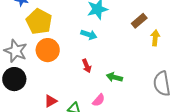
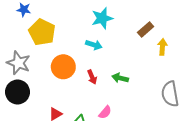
orange circle: (48, 50) -> (63, 67), moved
green arrow: (114, 77) -> (120, 78), moved

